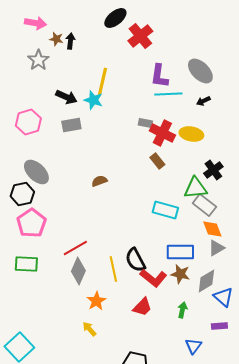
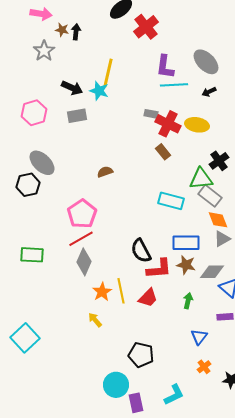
pink pentagon: (31, 223) -> (82, 214), moved
yellow line: (113, 269) -> (121, 291), moved
red L-shape: (153, 278) -> (159, 269), turned -44
gray diamond: (206, 281) -> (212, 272), turned 30

